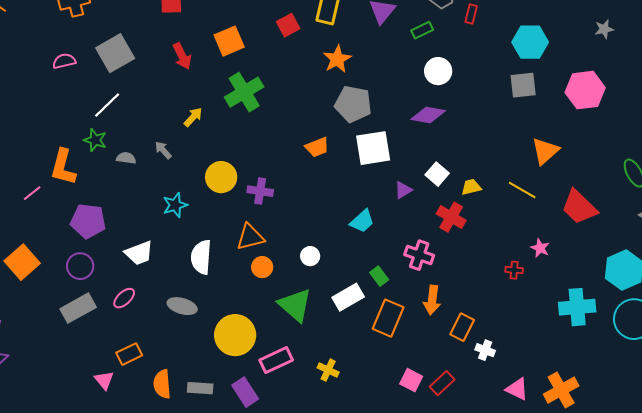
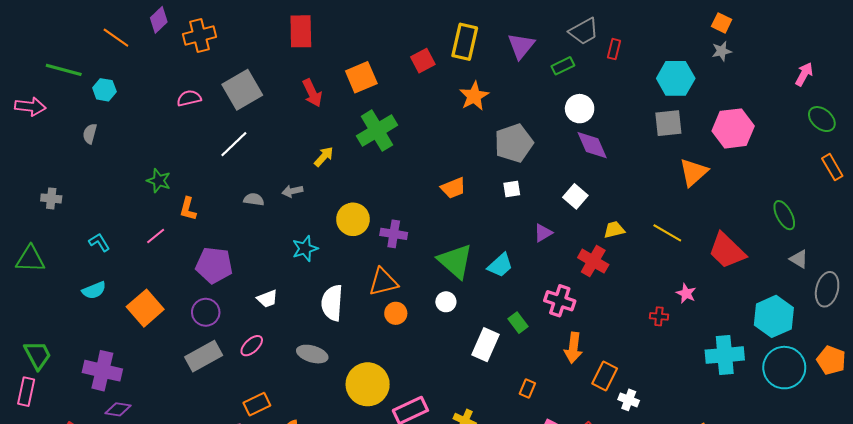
gray star: (604, 29) -> (722, 51), moved
gray pentagon: (353, 104) -> (514, 143), moved, turned -30
purple diamond: (428, 115) -> (592, 145), moved, turned 56
green star: (95, 140) -> (159, 181), moved
white square: (373, 148) -> (512, 189), size x0.5
gray arrow: (163, 150) -> (292, 191), turned -60
orange triangle: (545, 151) -> (693, 172), moved
orange L-shape: (63, 167) -> (188, 209), size x0.6
white square: (437, 174) -> (575, 196), moved
white trapezoid: (139, 253) -> (267, 299), size x0.7
white rectangle: (348, 297) -> (486, 345), turned -36
green triangle: (295, 305) -> (455, 261), moved
orange rectangle: (388, 318) -> (527, 388), moved, size x0.5

